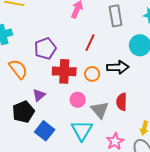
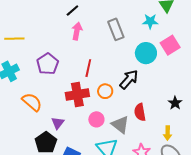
red line: (90, 43) -> (88, 68), moved
purple pentagon: (45, 49) -> (48, 64), moved
black arrow: (118, 67) -> (129, 79), turned -35

